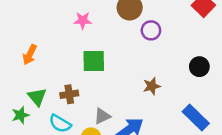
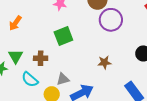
purple circle: (151, 30) -> (111, 20), size x1.5
green square: (94, 61) -> (63, 36), turned -30

